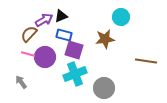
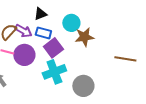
cyan circle: (121, 17) -> (71, 23), moved
purple arrow: (44, 20) -> (23, 31), moved, turned 60
purple square: (74, 50) -> (53, 48), turned 36

